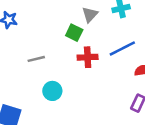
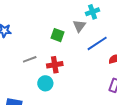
gray triangle: (90, 15) -> (79, 26), moved
red cross: (88, 57) -> (55, 65), moved

